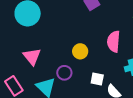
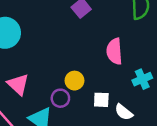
yellow circle: (80, 51) -> (74, 81), moved

